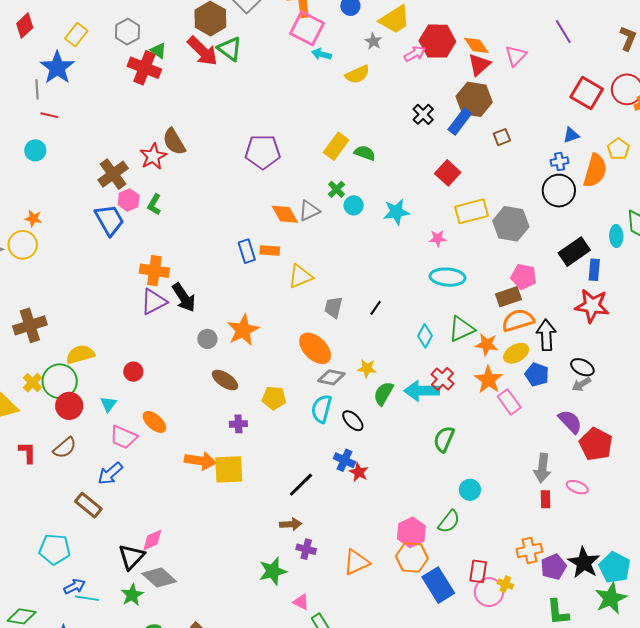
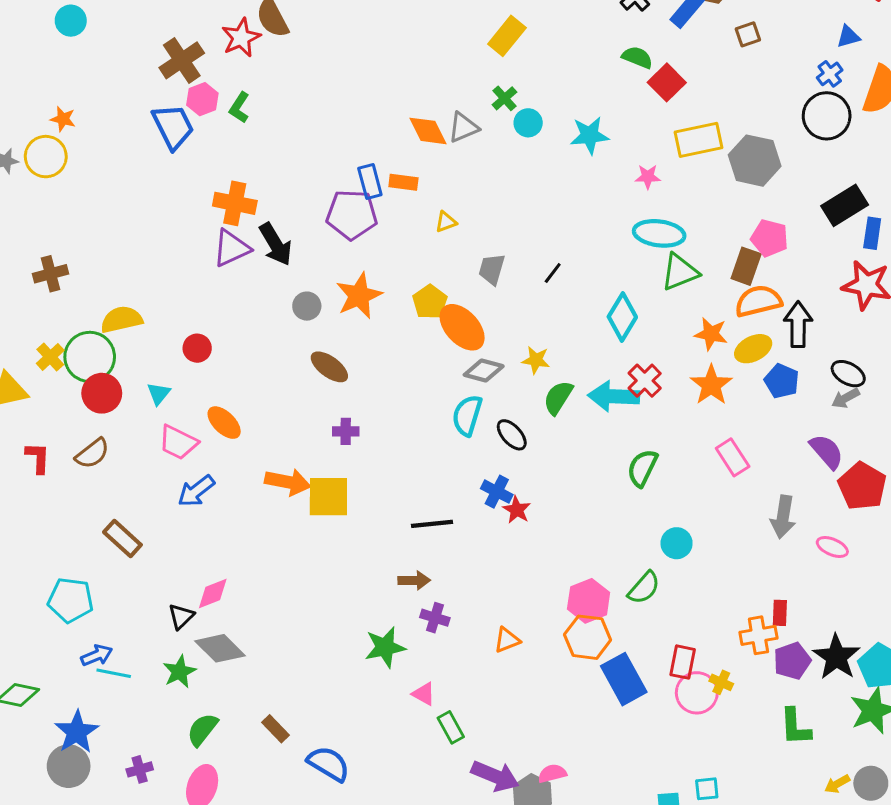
purple pentagon: (263, 152) -> (352, 215), moved
green semicircle: (365, 153) -> (637, 57), moved
blue cross: (560, 162) -> (830, 74), turned -30
yellow triangle: (300, 276) -> (446, 222), size x0.6
brown rectangle: (508, 297) -> (746, 266), turned -55
brown cross: (30, 325) -> (51, 274), size x0.7
green triangle: (461, 329) -> (680, 272), moved
cyan diamond: (425, 336) -> (622, 317), size x1.4
yellow pentagon: (274, 398) -> (430, 302), moved, turned 30
pink rectangle: (509, 402) -> (733, 457), moved
blue arrow: (110, 473) -> (196, 491), moved
black line: (301, 485) -> (432, 524), turned 36
red rectangle: (546, 499) -> (780, 613), moved
black triangle: (131, 557) -> (181, 616), size x0.7
orange triangle: (356, 562) -> (507, 640), size x0.7

